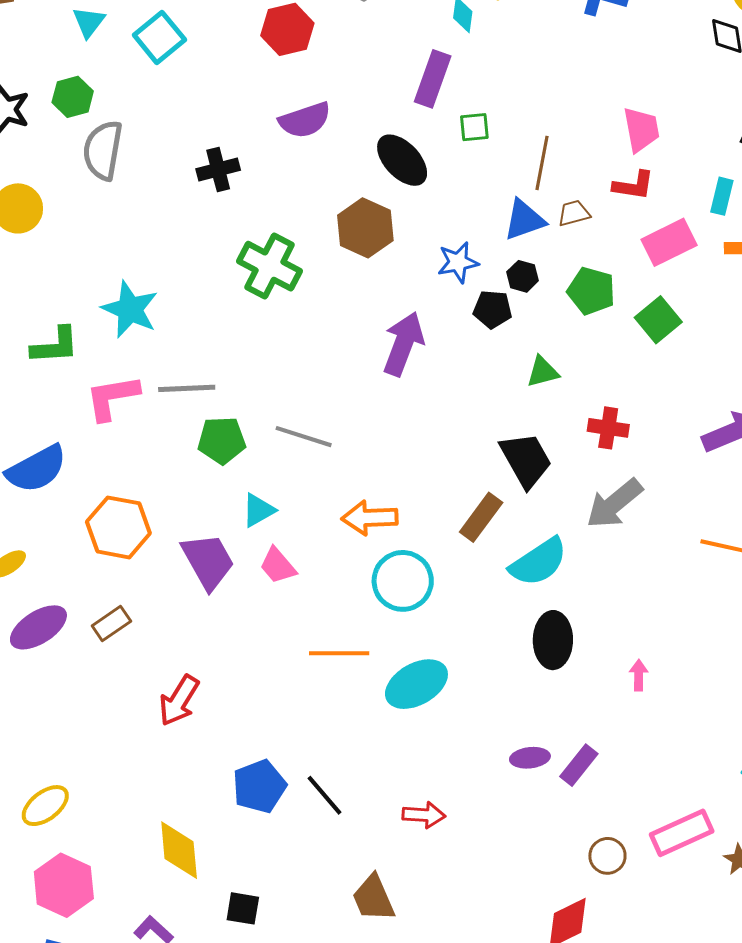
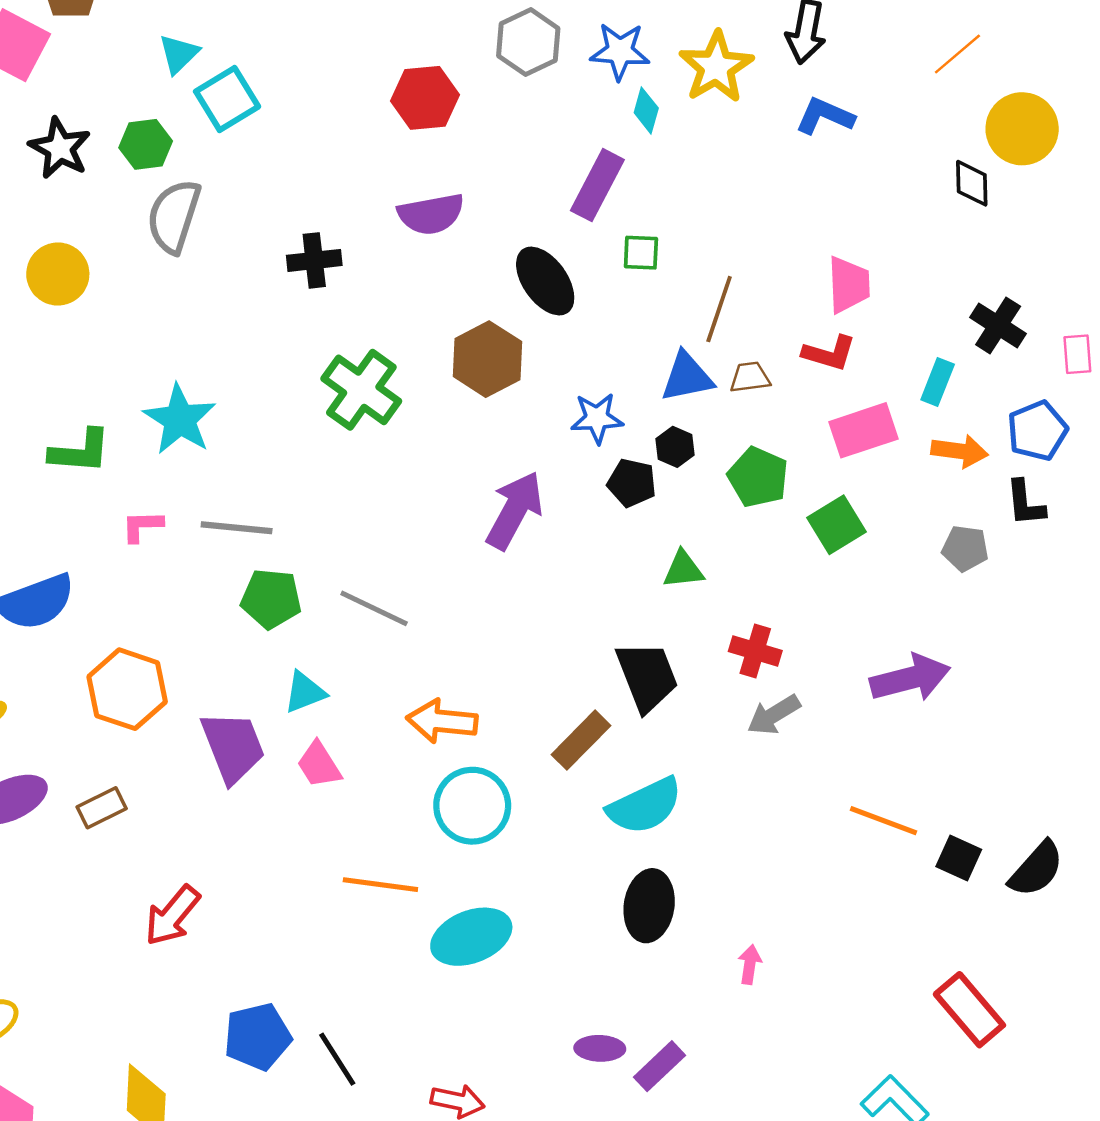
cyan square: (159, 37) -> (227, 99), moved
pink L-shape: (112, 397) -> (142, 526), size x0.6
gray arrow: (614, 504) -> (774, 715), moved, size x0.7

